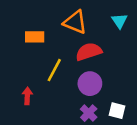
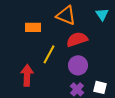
red arrow: (27, 96) -> (27, 75), size x1.5

